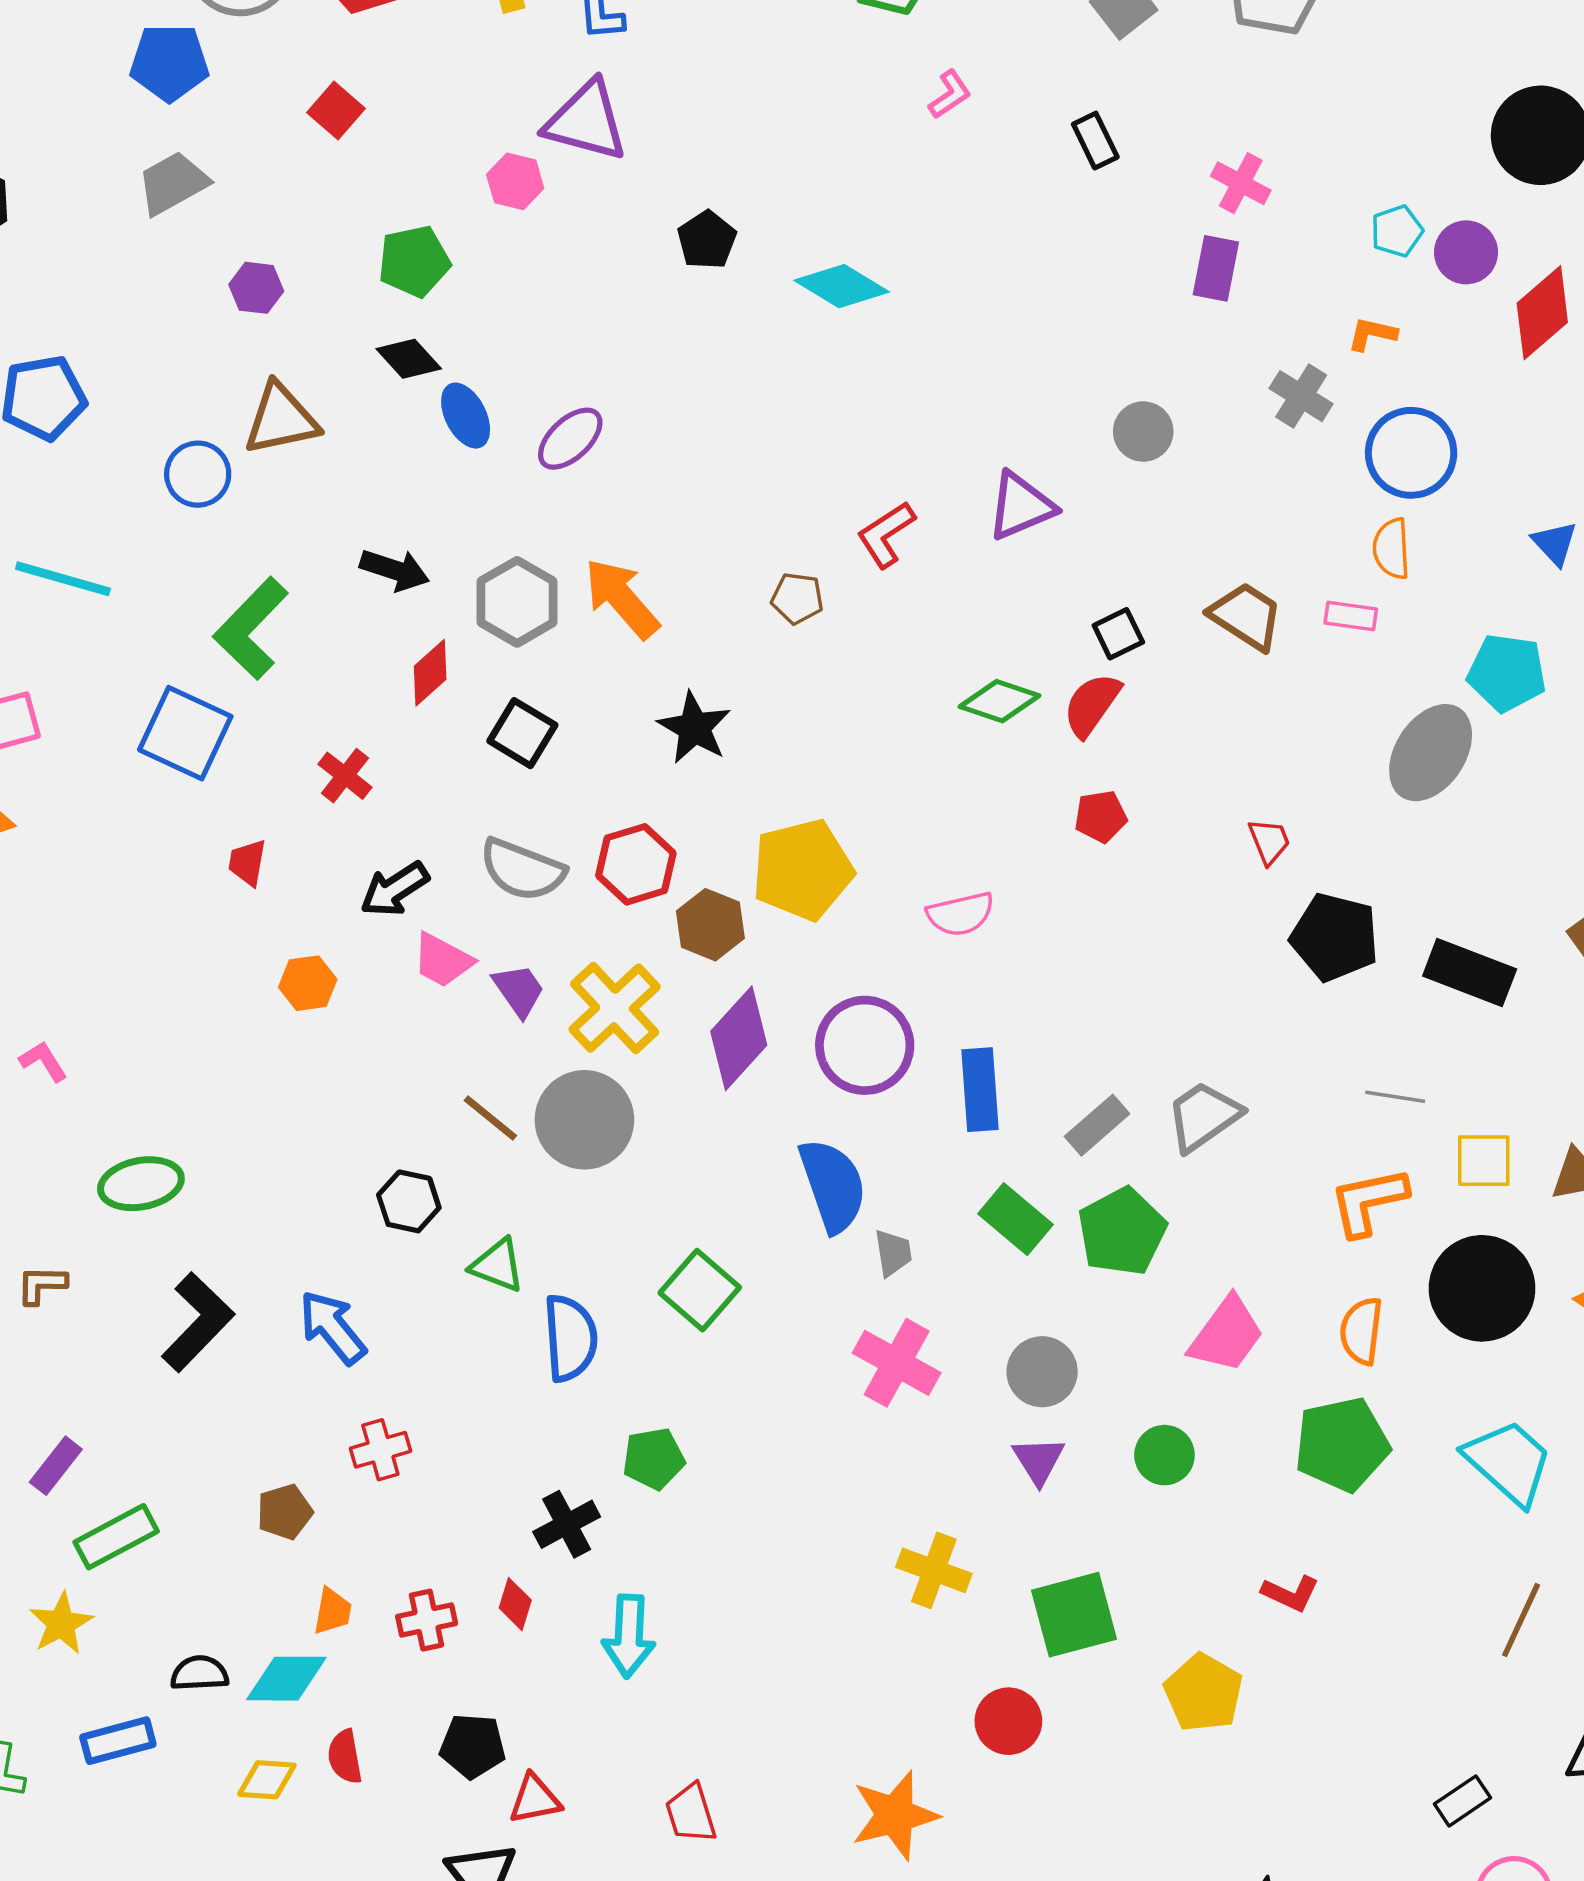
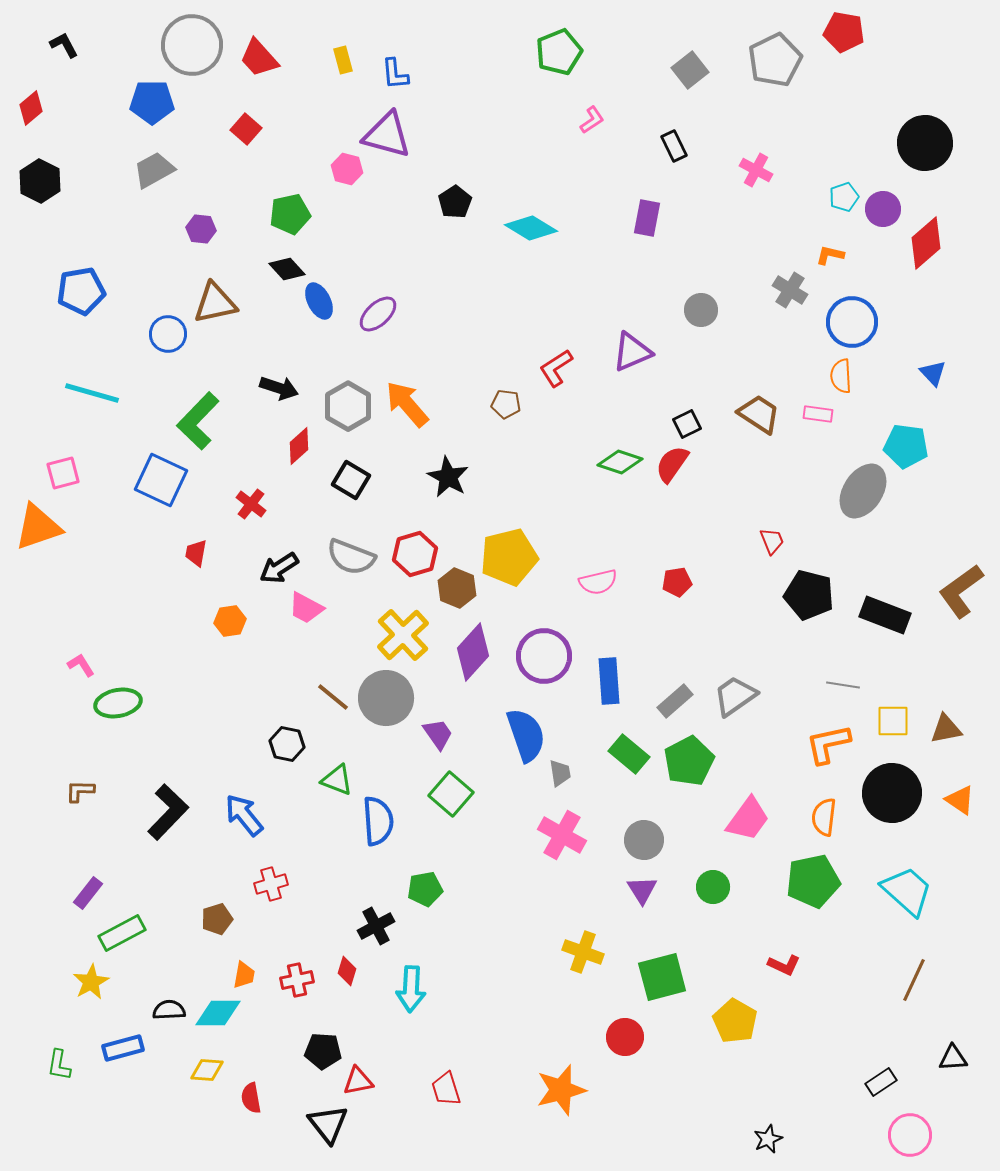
purple rectangle: (1216, 268) -> (647, 218), moved
red pentagon: (1101, 816) -> (677, 582), moved
purple trapezoid: (519, 990) -> (438, 734), moved
green ellipse: (141, 1184) -> (118, 703), moved
red semicircle: (345, 1757) -> (251, 1098), moved

